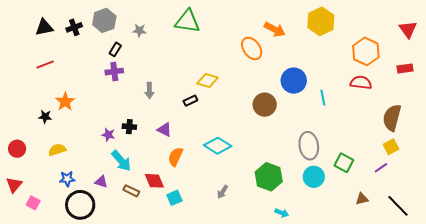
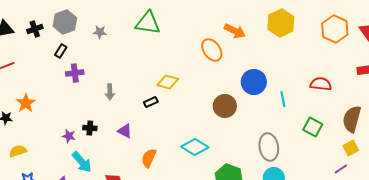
black rectangle: (115, 49) -> (61, 51), moved
orange hexagon: (366, 51) -> (335, 29), moved
cyan diamond: (218, 146) -> (195, 147), moved
orange semicircle: (175, 157) -> (149, 158), moved
green square: (344, 163) -> (313, 127), moved

